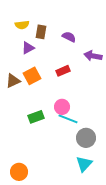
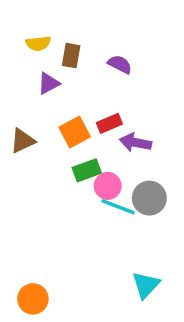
purple arrow: (93, 56) -> (135, 142), moved
orange square: (32, 76) -> (75, 132), moved
green rectangle: (36, 117) -> (87, 170), moved
gray circle: (86, 138) -> (149, 198), moved

